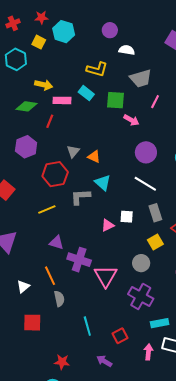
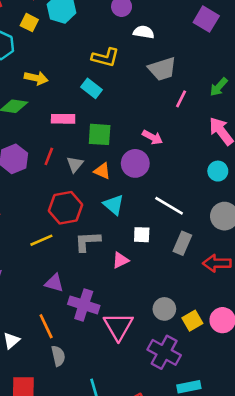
pink rectangle: (62, 100) -> (63, 119), moved
green square: (115, 100) -> (100, 134), moved
pink arrow: (131, 120) -> (152, 137), moved
red line: (50, 121) -> (49, 156), moved
purple circle: (146, 152) -> (135, 163), moved
red hexagon: (55, 174) -> (66, 208), moved
gray L-shape: (80, 197) -> (88, 241), moved
gray rectangle: (155, 213) -> (182, 243), turned 42
white square: (127, 217) -> (142, 235), moved
yellow square: (155, 242) -> (192, 321), moved

